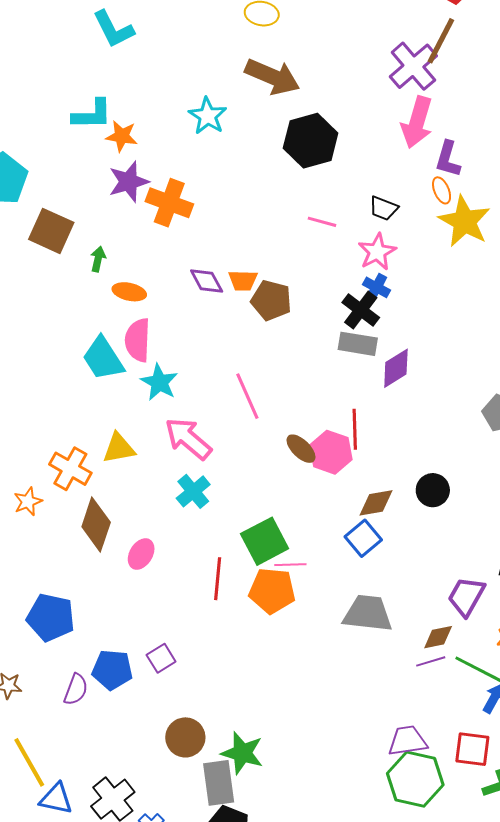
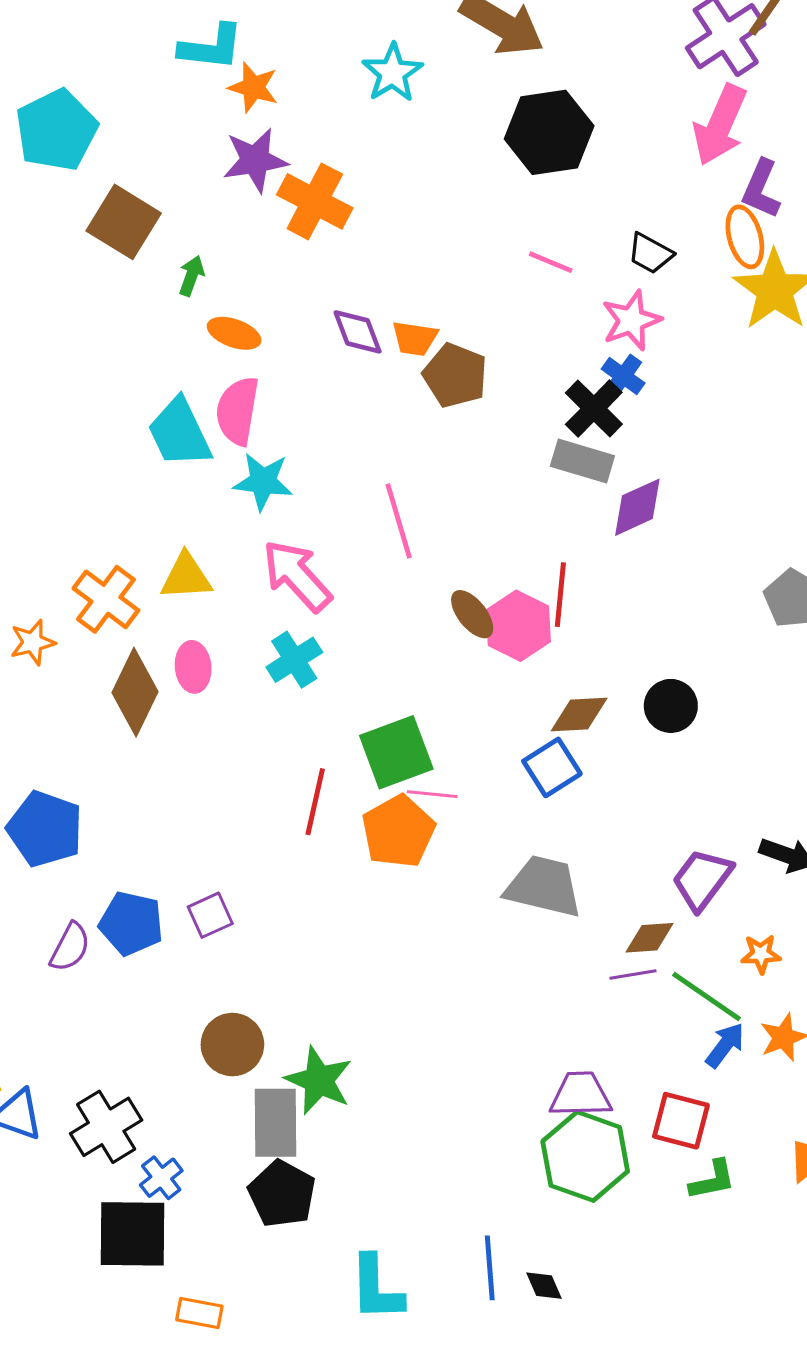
orange ellipse: (442, 190) -> (745, 237), size x1.4
cyan star: (159, 382) -> (263, 481), turned -30
pink ellipse: (141, 554) -> (193, 667), moved, turned -44
orange pentagon: (272, 591) -> (398, 831), turned 30

